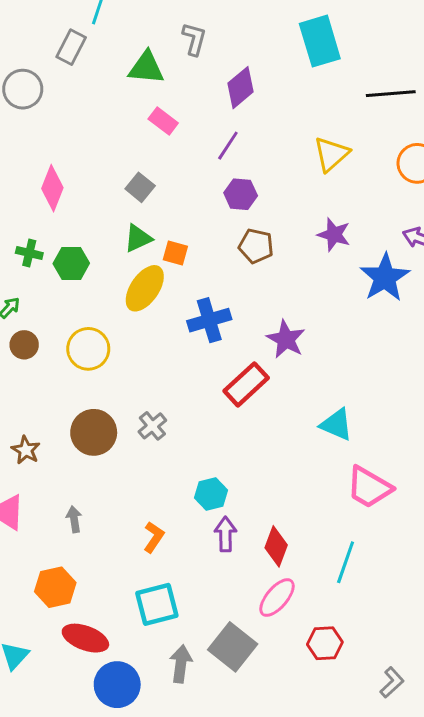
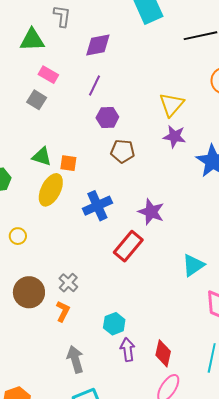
purple diamond: (240, 88) -> (98, 45), turned 36
yellow triangle: (331, 154) -> (172, 105), moved
gray square: (140, 187) -> (37, 100), moved
green triangle: (138, 238) -> (42, 157), turned 50
yellow circle: (88, 349) -> (18, 236), size x0.6
cyan triangle: (337, 425) -> (193, 265), turned -50
gray arrow: (74, 519) -> (75, 359), moved, size x1.5
orange L-shape: (154, 537) -> (63, 311), moved

